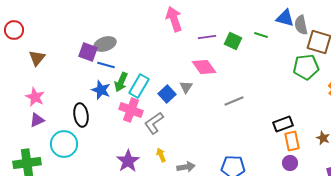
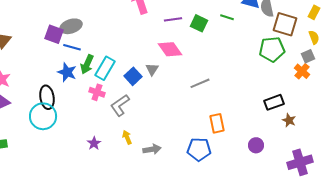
pink cross: (131, 110) -> (97, 92), size x0.7
black rectangle: (283, 124) -> (274, 102), moved
orange rectangle: (292, 141) -> (217, 123), moved
cyan circle: (64, 144) -> (43, 116), moved
purple star: (128, 161) -> (94, 143), size x0.6

